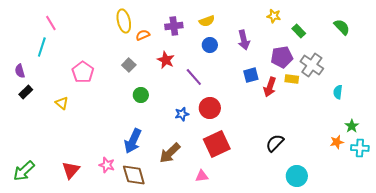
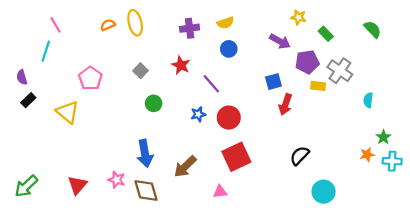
orange semicircle: (143, 35) -> (108, 25), moved
purple arrow: (244, 40) -> (280, 41), moved, turned -48
red arrow: (270, 87) -> (285, 104), moved
yellow triangle: (62, 103) -> (68, 112), size x1.6
blue star: (182, 114) -> (198, 114), moved
blue arrow: (133, 141) -> (145, 153), turned -35

